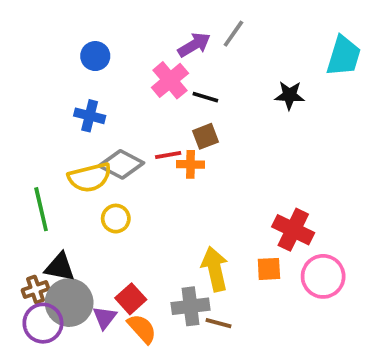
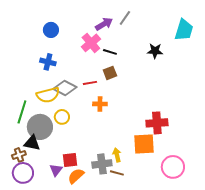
orange cross: (190, 164) -> (100, 104), moved
green line: (41, 209) -> (22, 112), turned 30
red cross: (293, 230) -> (157, 123), turned -30
yellow arrow: (215, 269) -> (117, 155), moved, size x0.6
orange square: (269, 269) -> (144, 144), size x1.6
pink circle: (323, 276) -> (173, 167), moved
red square: (131, 299) -> (70, 160), turned 35
gray circle: (69, 303) -> (40, 127), moved
orange semicircle: (142, 329) -> (76, 176), turned -90

